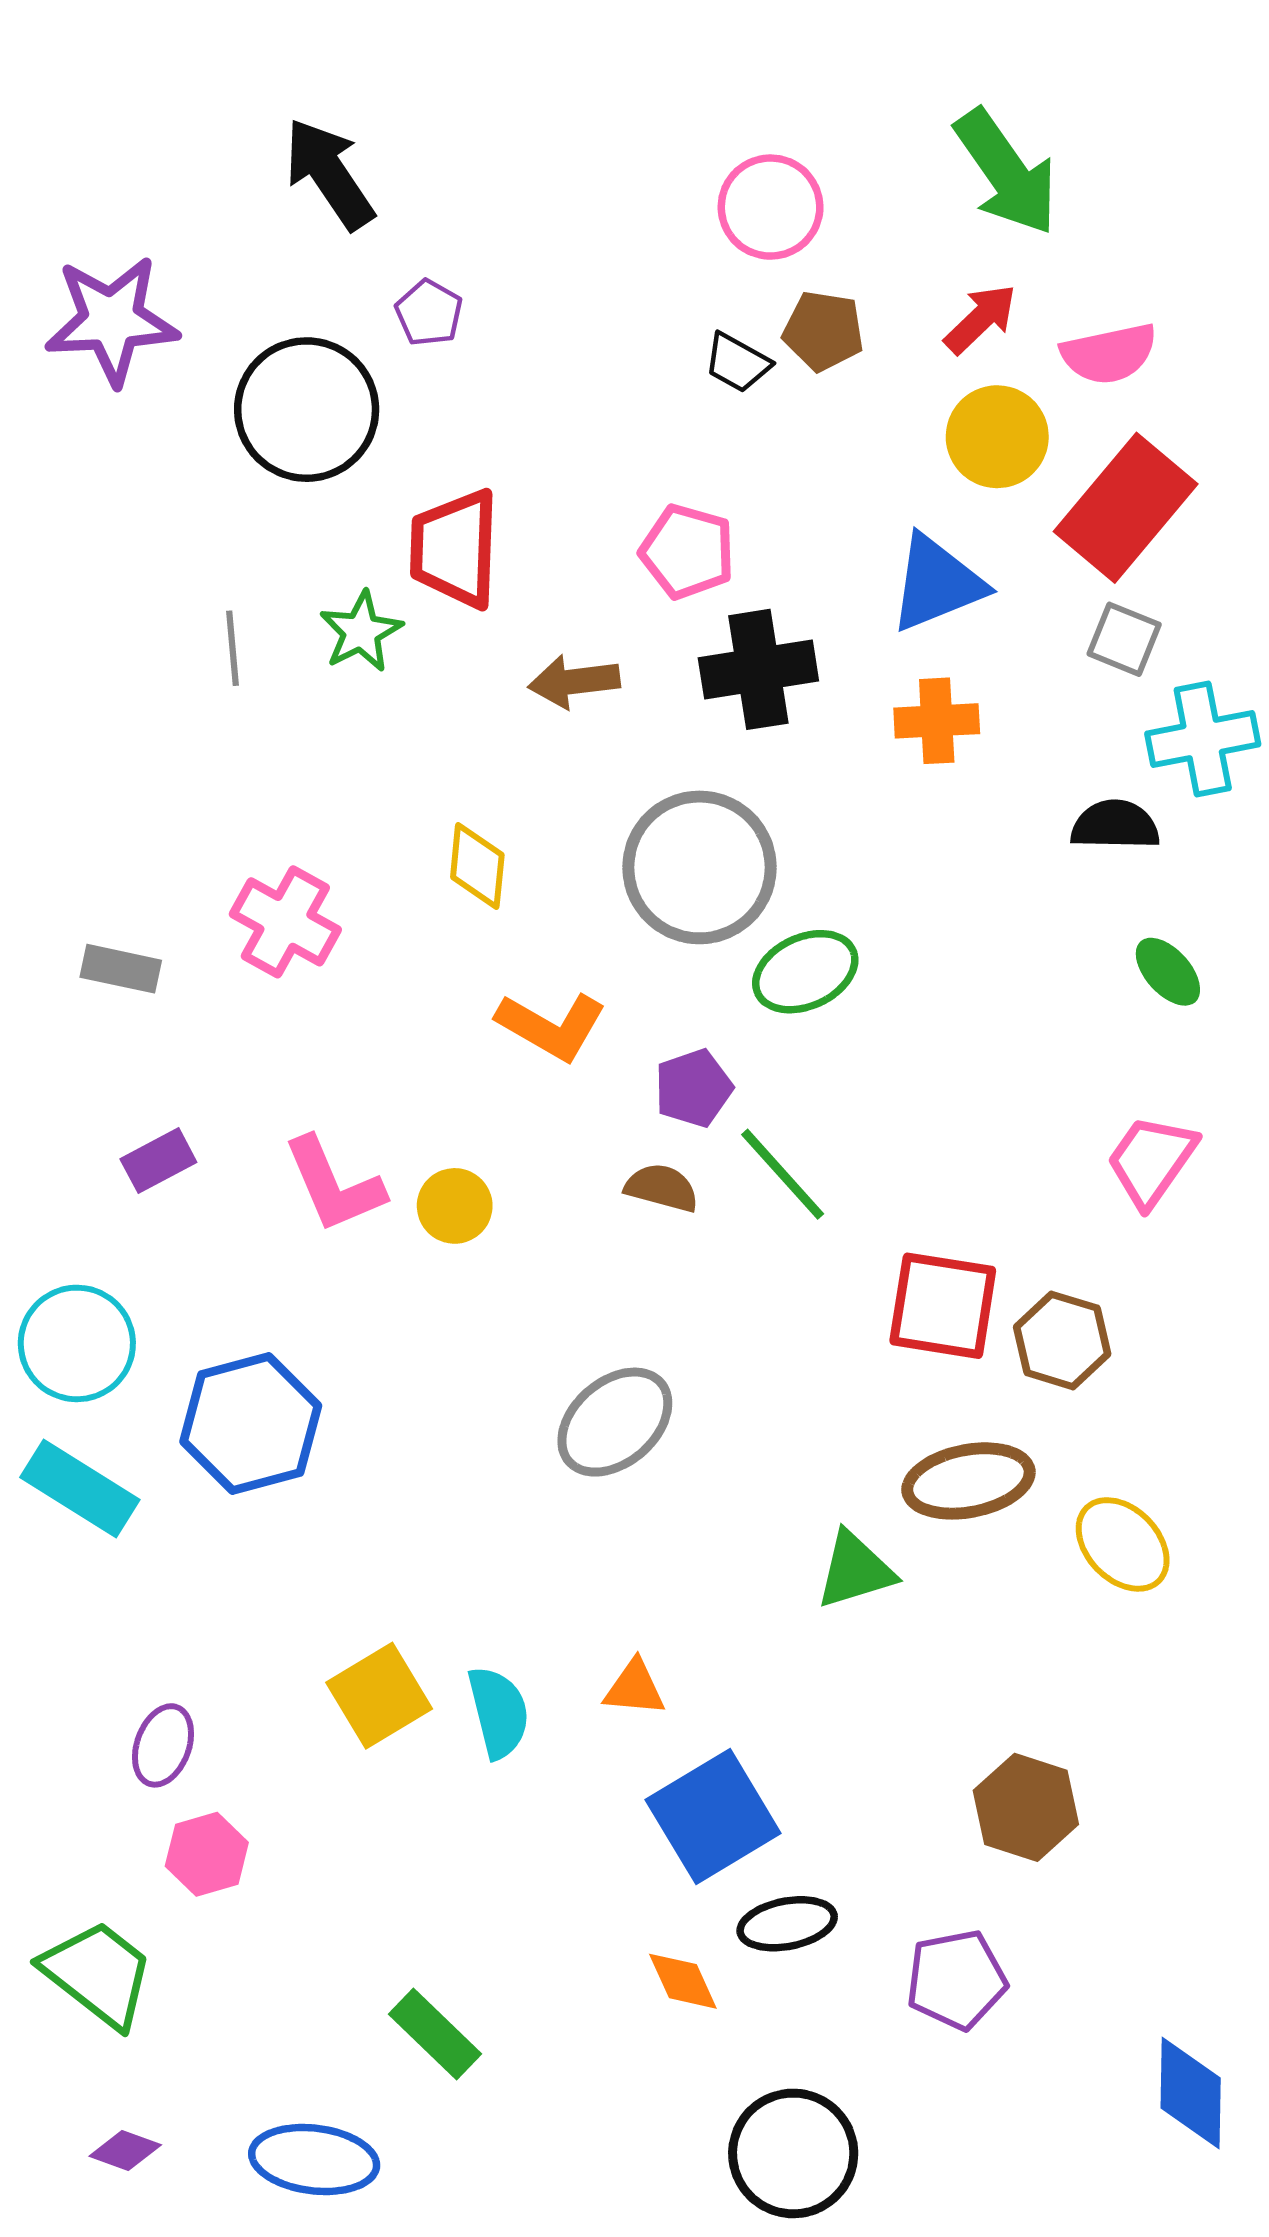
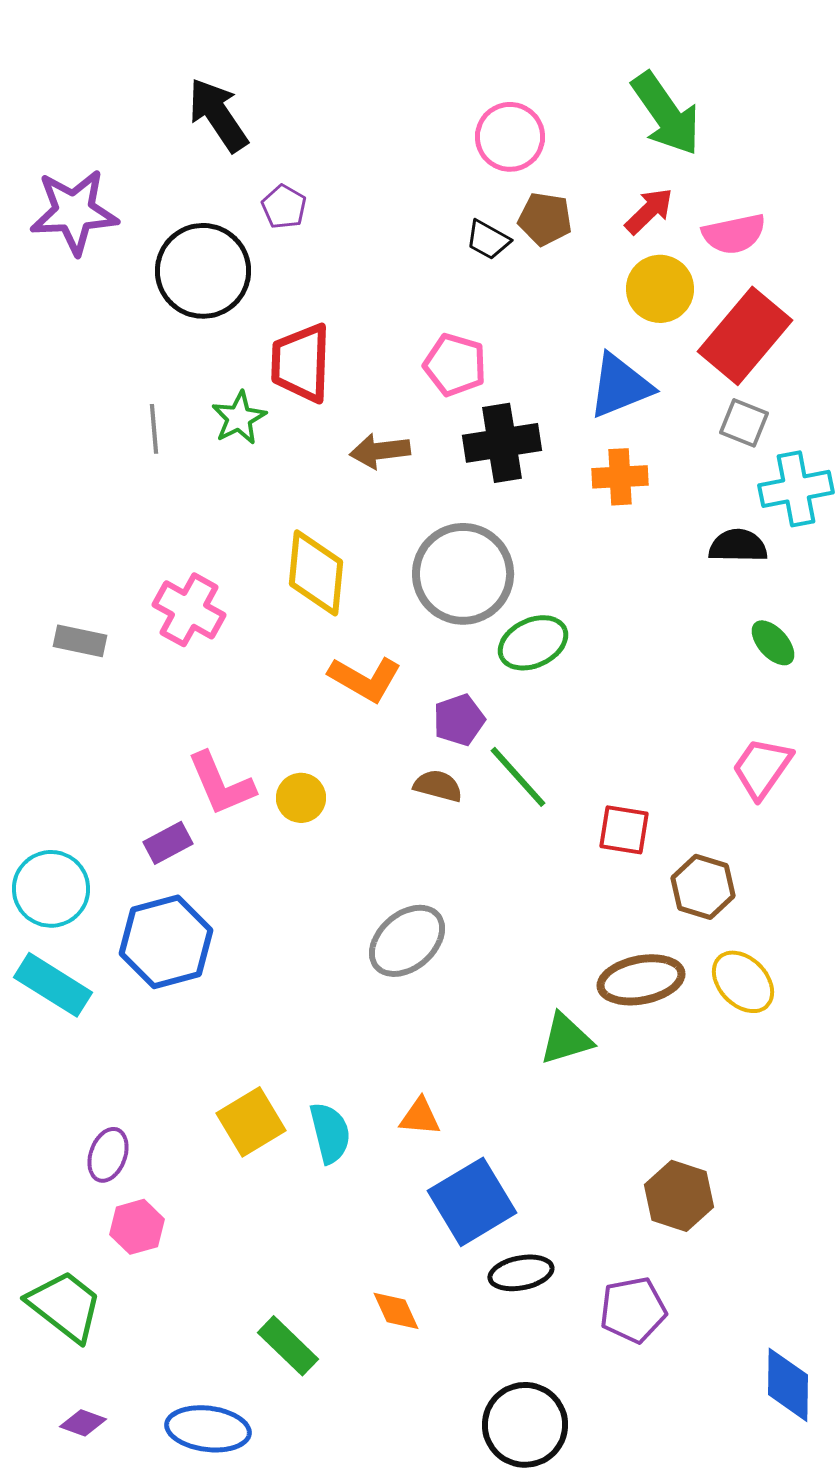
yellow diamond: (477, 866) -> (316, 573), size x1.5
purple rectangle: (158, 1161) -> (168, 843), moved
red square: (943, 1306) -> (624, 830), moved, size x0.7
yellow ellipse: (1123, 1544) -> (743, 982), moved
orange diamond: (683, 1981) -> (396, 1311), moved

